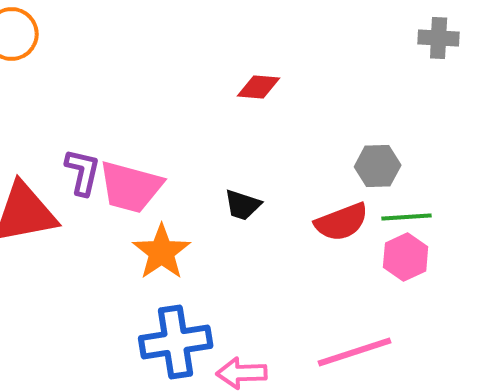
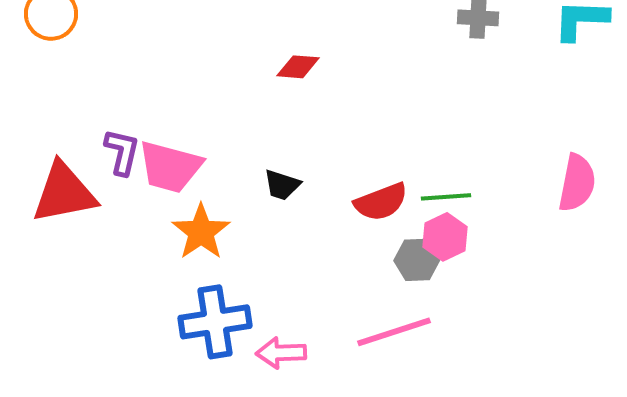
gray hexagon: (378, 166) -> (417, 260), moved

